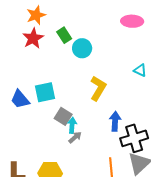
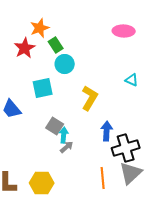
orange star: (36, 15) -> (40, 28), moved
cyan circle: (82, 48) -> (65, 64), moved
cyan square: (45, 92) -> (43, 88), moved

